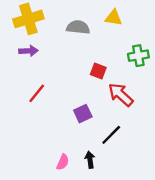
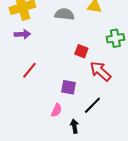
purple square: (83, 114) -> (68, 87), turned 35
pink semicircle: (63, 162) -> (56, 110), moved

